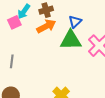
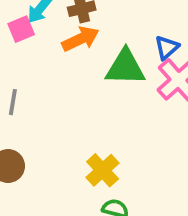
blue triangle: (75, 22) -> (167, 48), moved

